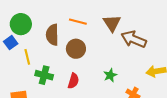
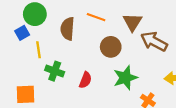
brown circle: (76, 49) -> (111, 47), moved
green star: (110, 75) -> (125, 78), size x1.6

